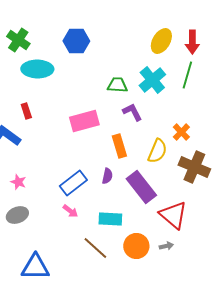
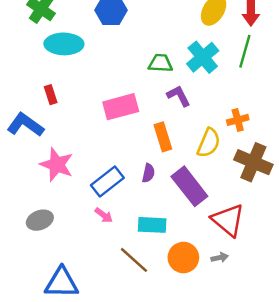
orange cross: (181, 132) -> (238, 120), turned 30
pink star: (18, 182) -> (57, 165), moved, size x1.8

